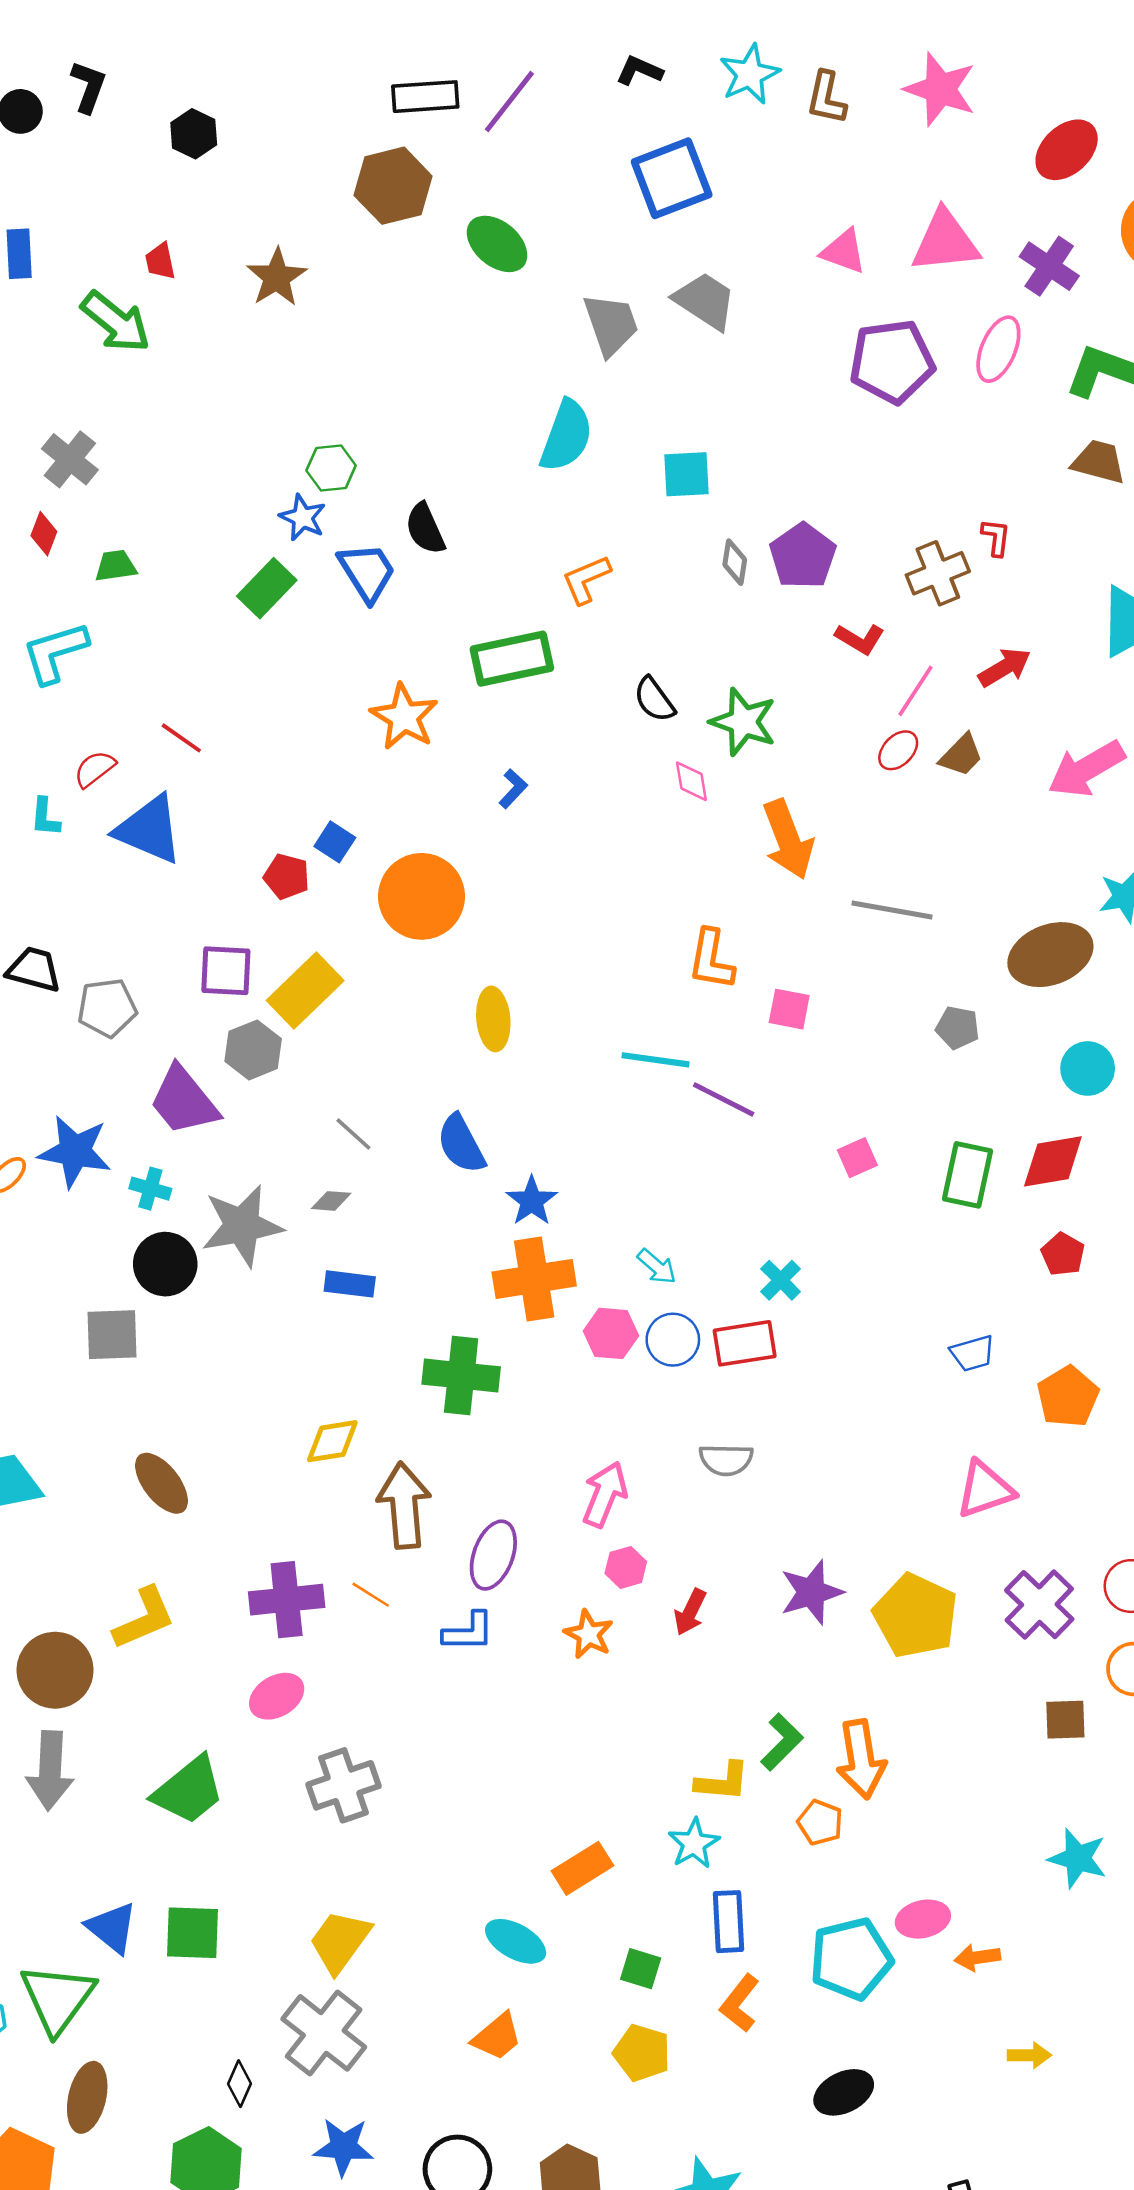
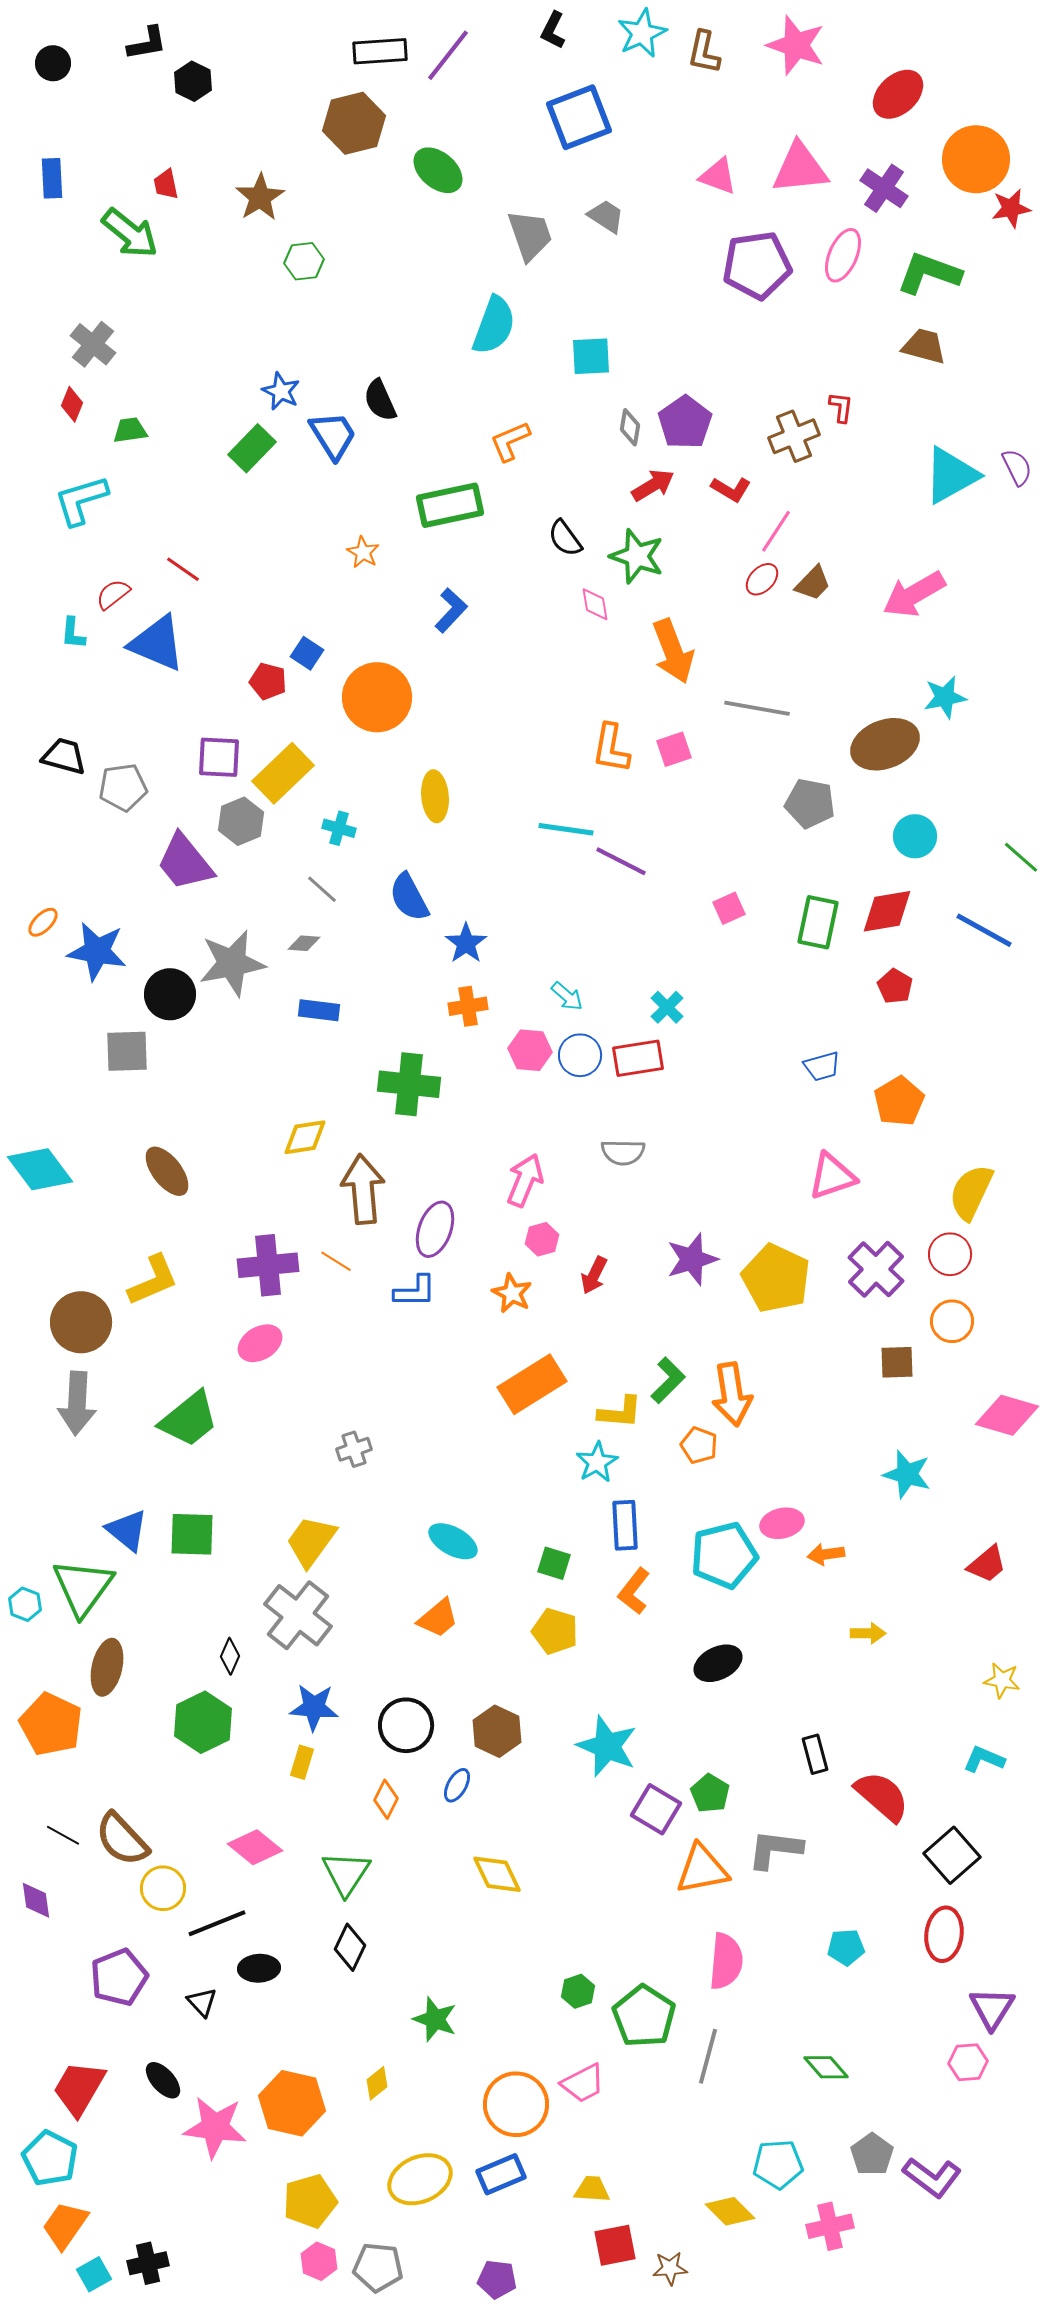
black L-shape: (639, 71) -> (553, 30), turned -87
black L-shape: (88, 87) -> (147, 43), moved, turned 60
gray trapezoid: (705, 301) -> (606, 216), size x0.7
green hexagon: (331, 468) -> (304, 261), moved
red arrow: (1005, 667) -> (653, 485), moved
orange star: (404, 717) -> (363, 552), size x0.6
blue L-shape: (513, 789) -> (451, 610), size x1.4
pink square: (789, 1009) -> (674, 749), moved, turned -30
gray pentagon: (958, 1028) -> (810, 803), size x1.4
blue star: (75, 1151) -> (97, 951), moved
cyan cross: (150, 1189) -> (339, 828), moved
orange cross: (534, 1279) -> (468, 1006), size x0.6
gray cross: (343, 1785) -> (354, 1449), moved, size x0.6
orange rectangle: (582, 1868) -> (532, 1384), moved, size x1.4

